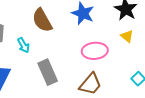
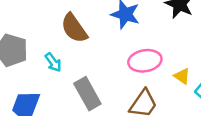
yellow triangle: (127, 36) -> (182, 76), moved

